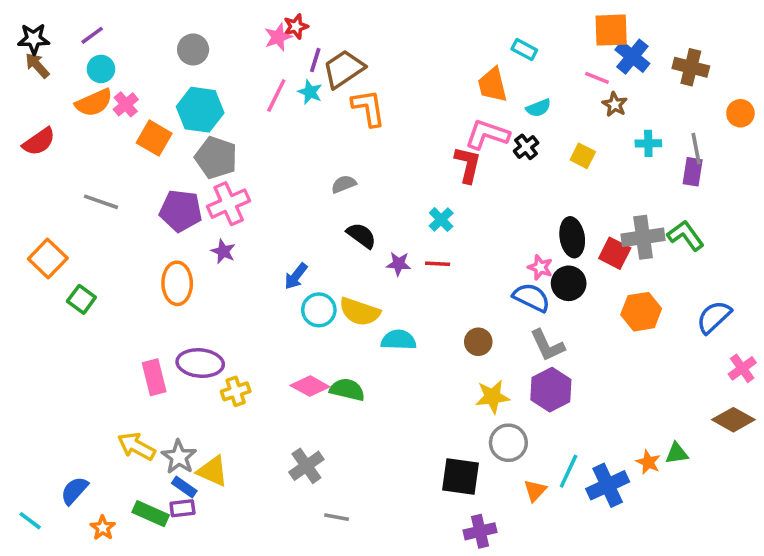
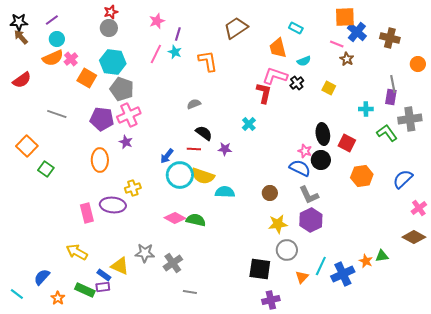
red star: (296, 26) -> (111, 12), moved
brown trapezoid: (344, 69) -> (236, 28), moved
cyan cross: (648, 143) -> (366, 109), moved
gray cross: (643, 237) -> (410, 119), moved
red line: (438, 264) -> (194, 149), moved
cyan circle: (319, 310) -> (180, 175), size x1.4
yellow cross: (236, 391) -> (133, 188), moved
gray star: (179, 457) -> (145, 253), moved, turned -30

